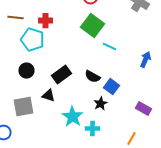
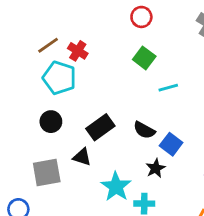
brown line: (16, 18) -> (48, 45), moved, turned -42
red cross: (46, 21) -> (78, 51), turned 32
green square: (92, 26) -> (144, 58), size x0.7
cyan line: (110, 47) -> (168, 88), turned -40

